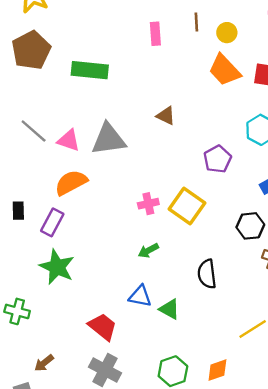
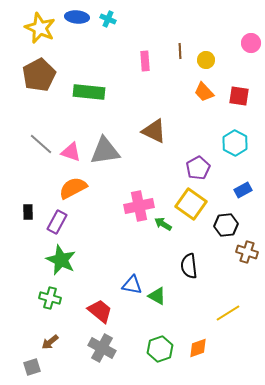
orange trapezoid: (225, 70) -> (204, 92), size x0.7
brown triangle: (166, 116) -> (154, 131), size x1.5
pink cross: (148, 204) -> (139, 206), size x1.6
yellow square: (187, 206) -> (191, 204), moved
green arrow: (148, 251) -> (163, 224), moved, turned 60
green cross: (17, 311) -> (50, 298), moved

